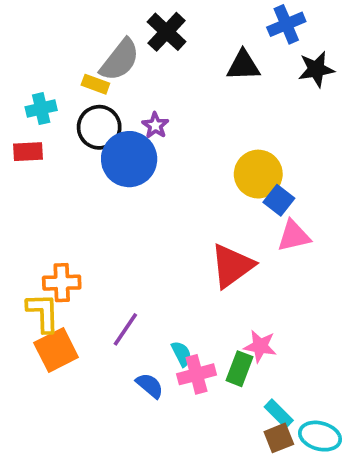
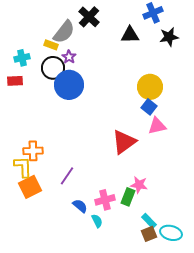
purple star: (155, 125) -> (69, 57), moved
yellow circle: (258, 174) -> (150, 87), moved
cyan semicircle: (182, 354) -> (97, 221), moved

